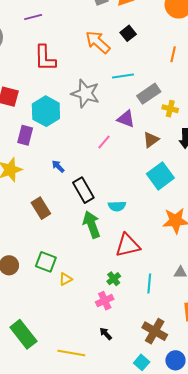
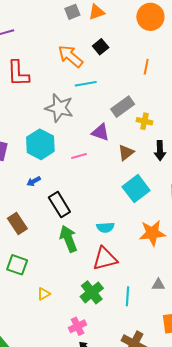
cyan line: (123, 76) -> (86, 84), moved
cyan hexagon: (46, 111) -> (40, 144), moved
pink line: (104, 142) -> (79, 156), turned 35
blue arrow: (58, 166) -> (34, 181), turned -72
cyan semicircle: (117, 206) -> (105, 227), moved
green square: (46, 262) -> (17, 265), moved
green cross: (114, 279) -> (92, 292), size x1.6
pink cross: (105, 301) -> (78, 326), moved

